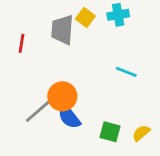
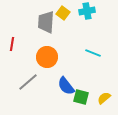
red line: (22, 43) -> (12, 44), moved
orange circle: (62, 96) -> (47, 57), moved
blue semicircle: (69, 117) -> (66, 86), moved

